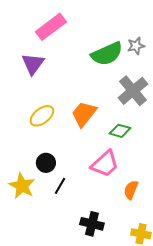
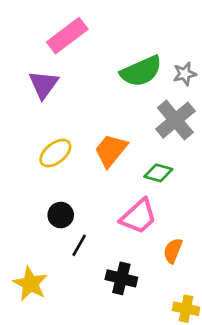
gray star: (136, 46) -> (185, 74), moved
yellow star: (22, 186) -> (30, 284), moved
black cross: (92, 224) -> (121, 278), moved

